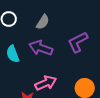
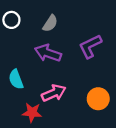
cyan semicircle: (13, 54) -> (16, 79), moved

